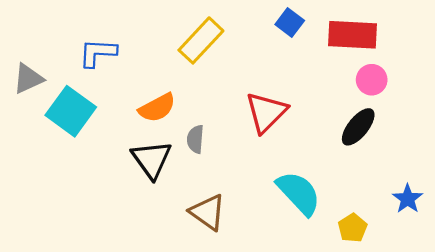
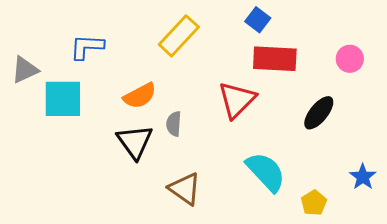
red rectangle: (353, 35) -> (275, 59), moved
pink circle: (372, 80) -> (350, 59), moved
cyan square: (71, 111) -> (63, 99), turned -36

